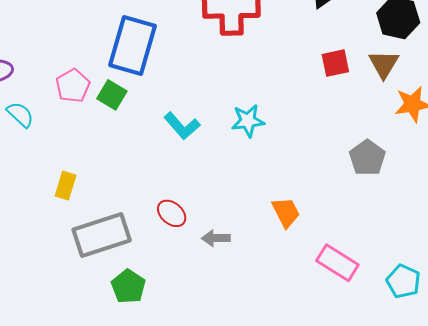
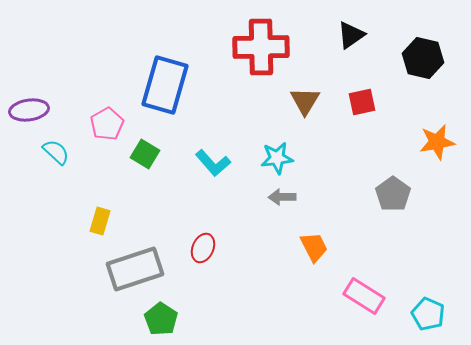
brown triangle: (384, 64) -> (305, 101), moved
green square: (112, 95) -> (145, 154), moved
red ellipse: (172, 213) -> (203, 248), turned 72
gray arrow: (216, 238) -> (282, 197), moved

